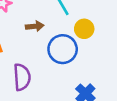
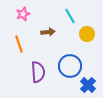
blue circle: (63, 49) -> (70, 66), moved

